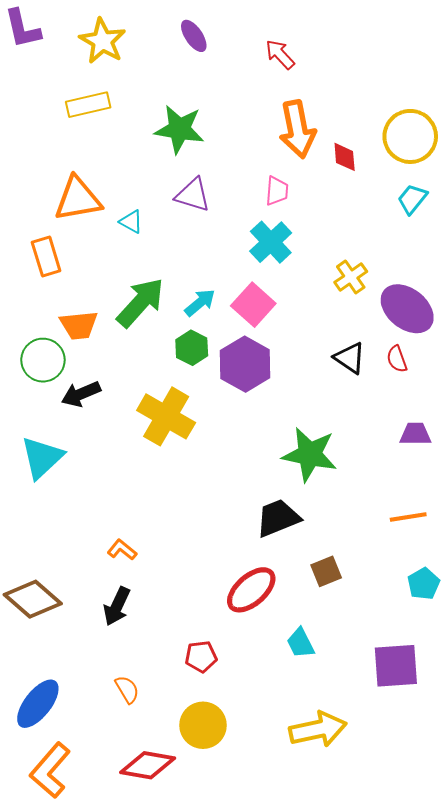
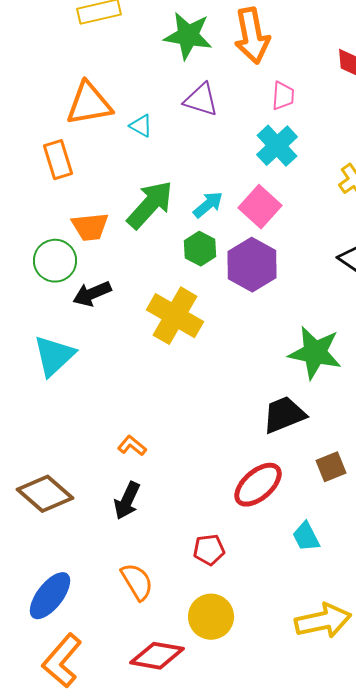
orange arrow: (297, 129) -> (252, 36), moved
orange semicircle: (127, 689) -> (137, 582), size x1.4

